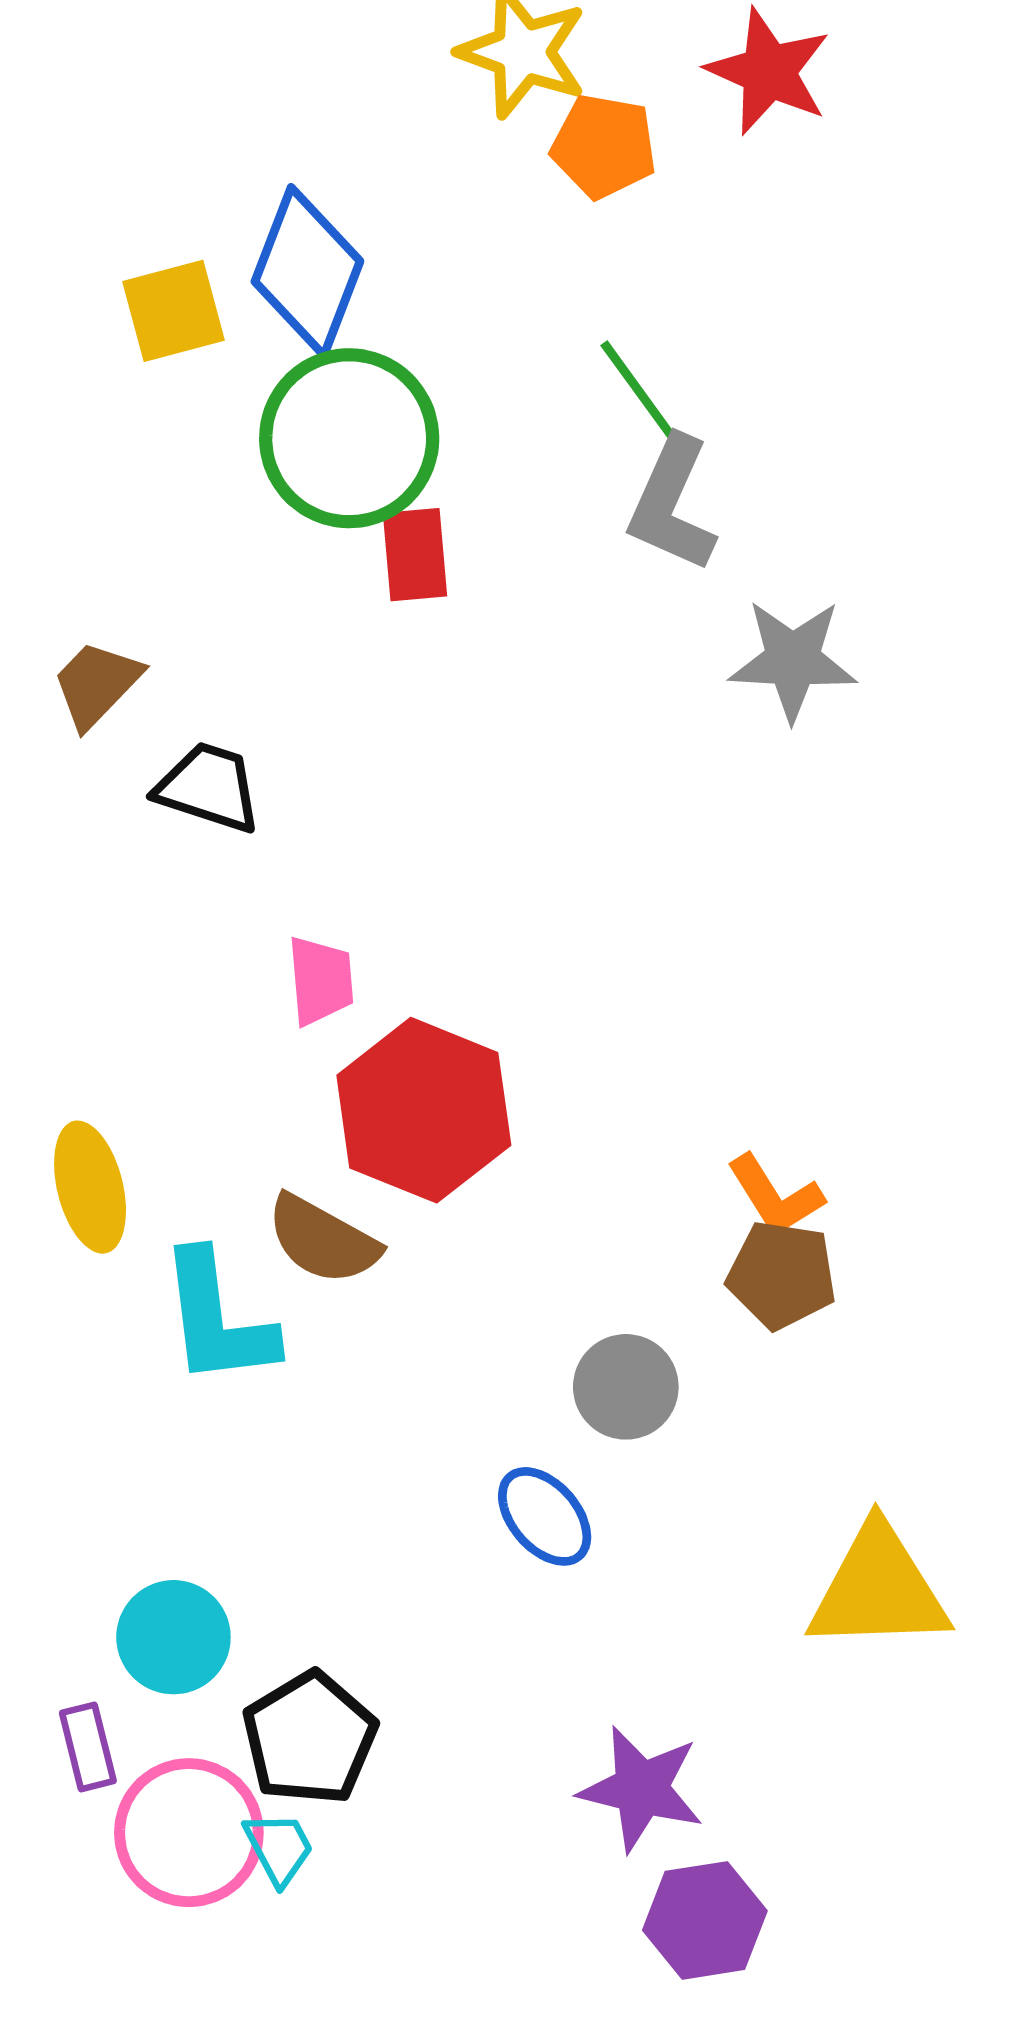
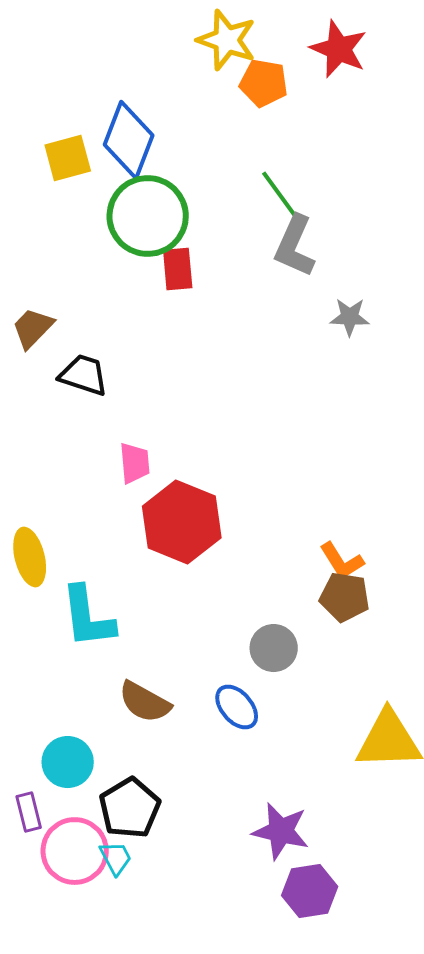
gray star: (793, 660) -> (350, 317), size x0.7
brown semicircle: (323, 1240) -> (145, 702), moved

